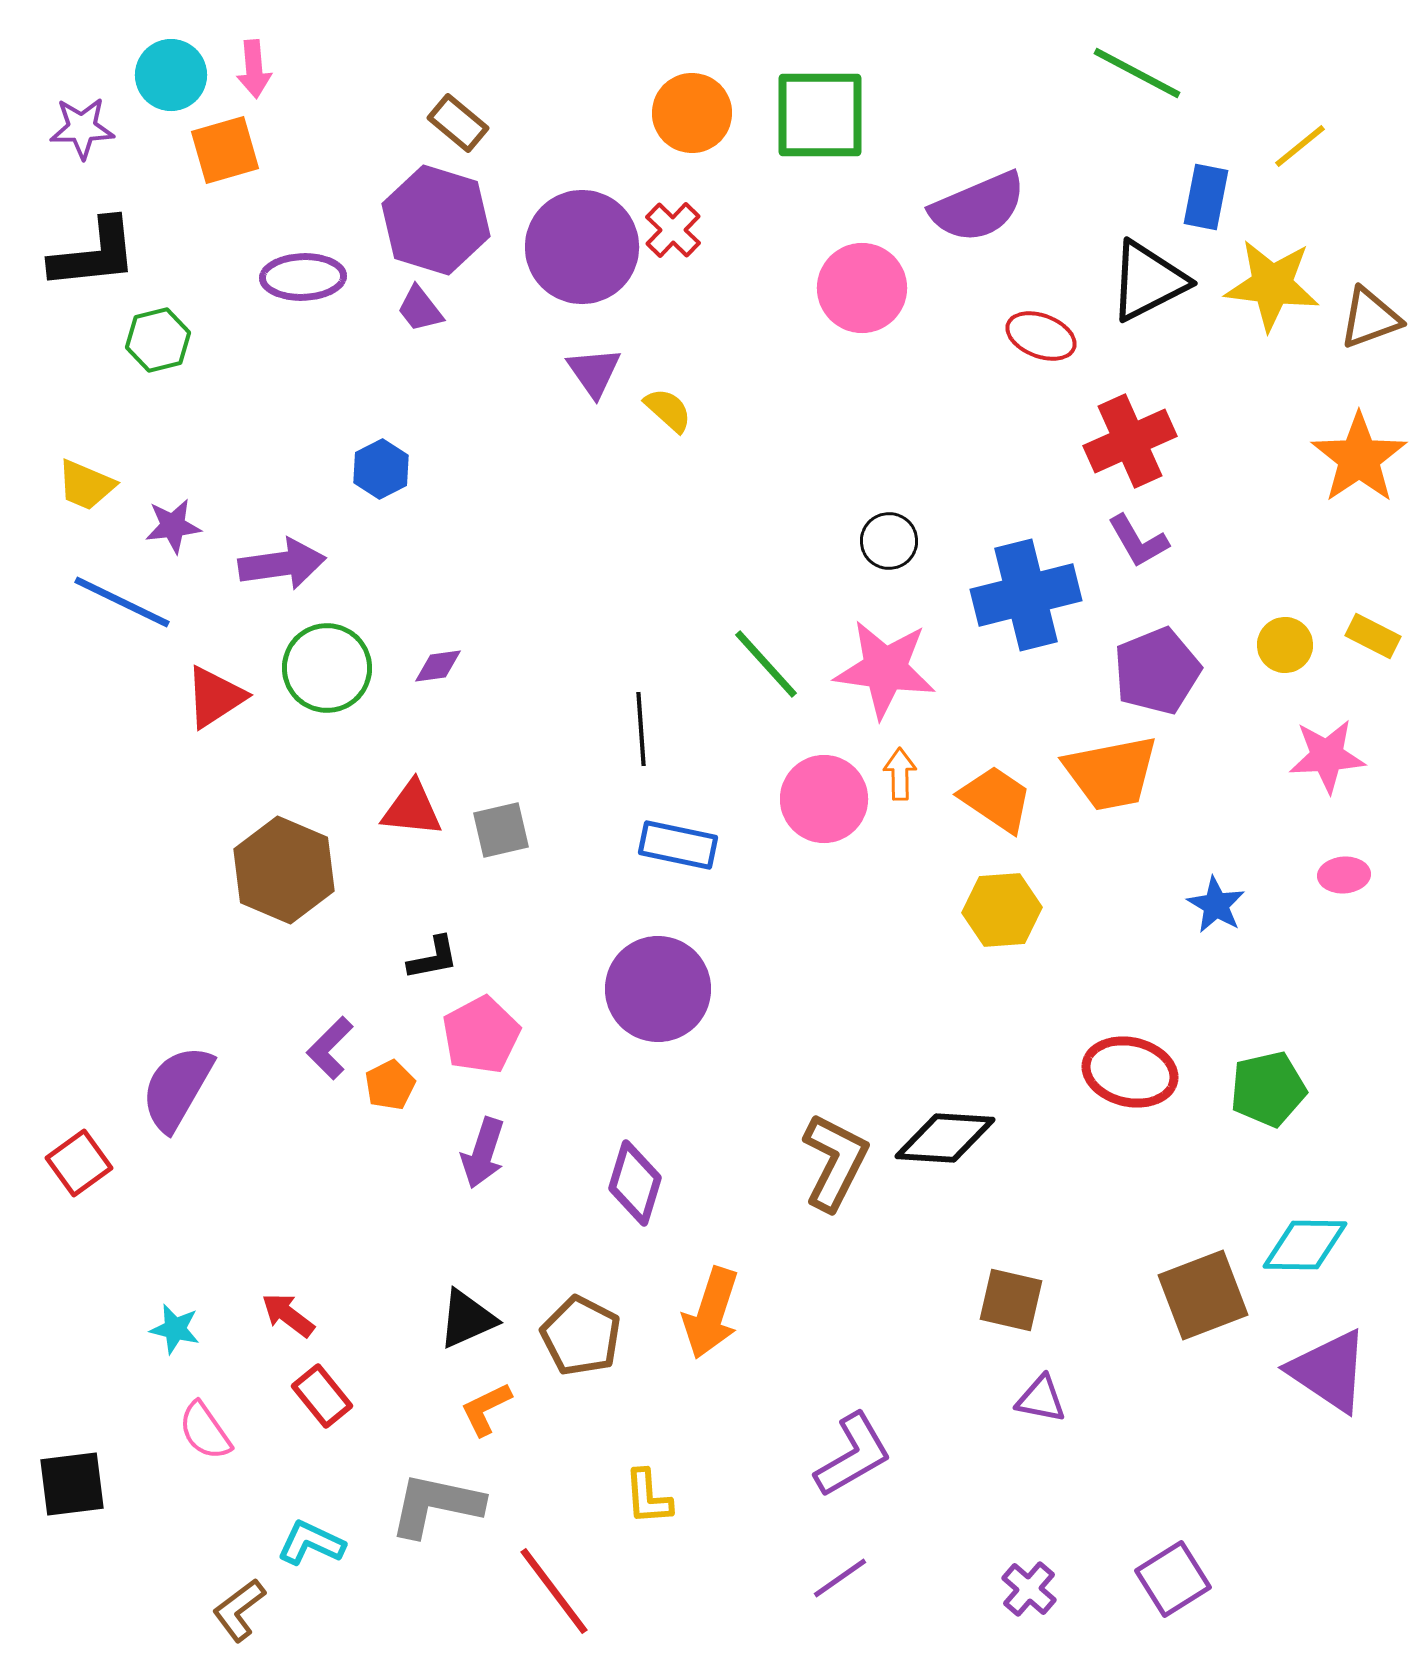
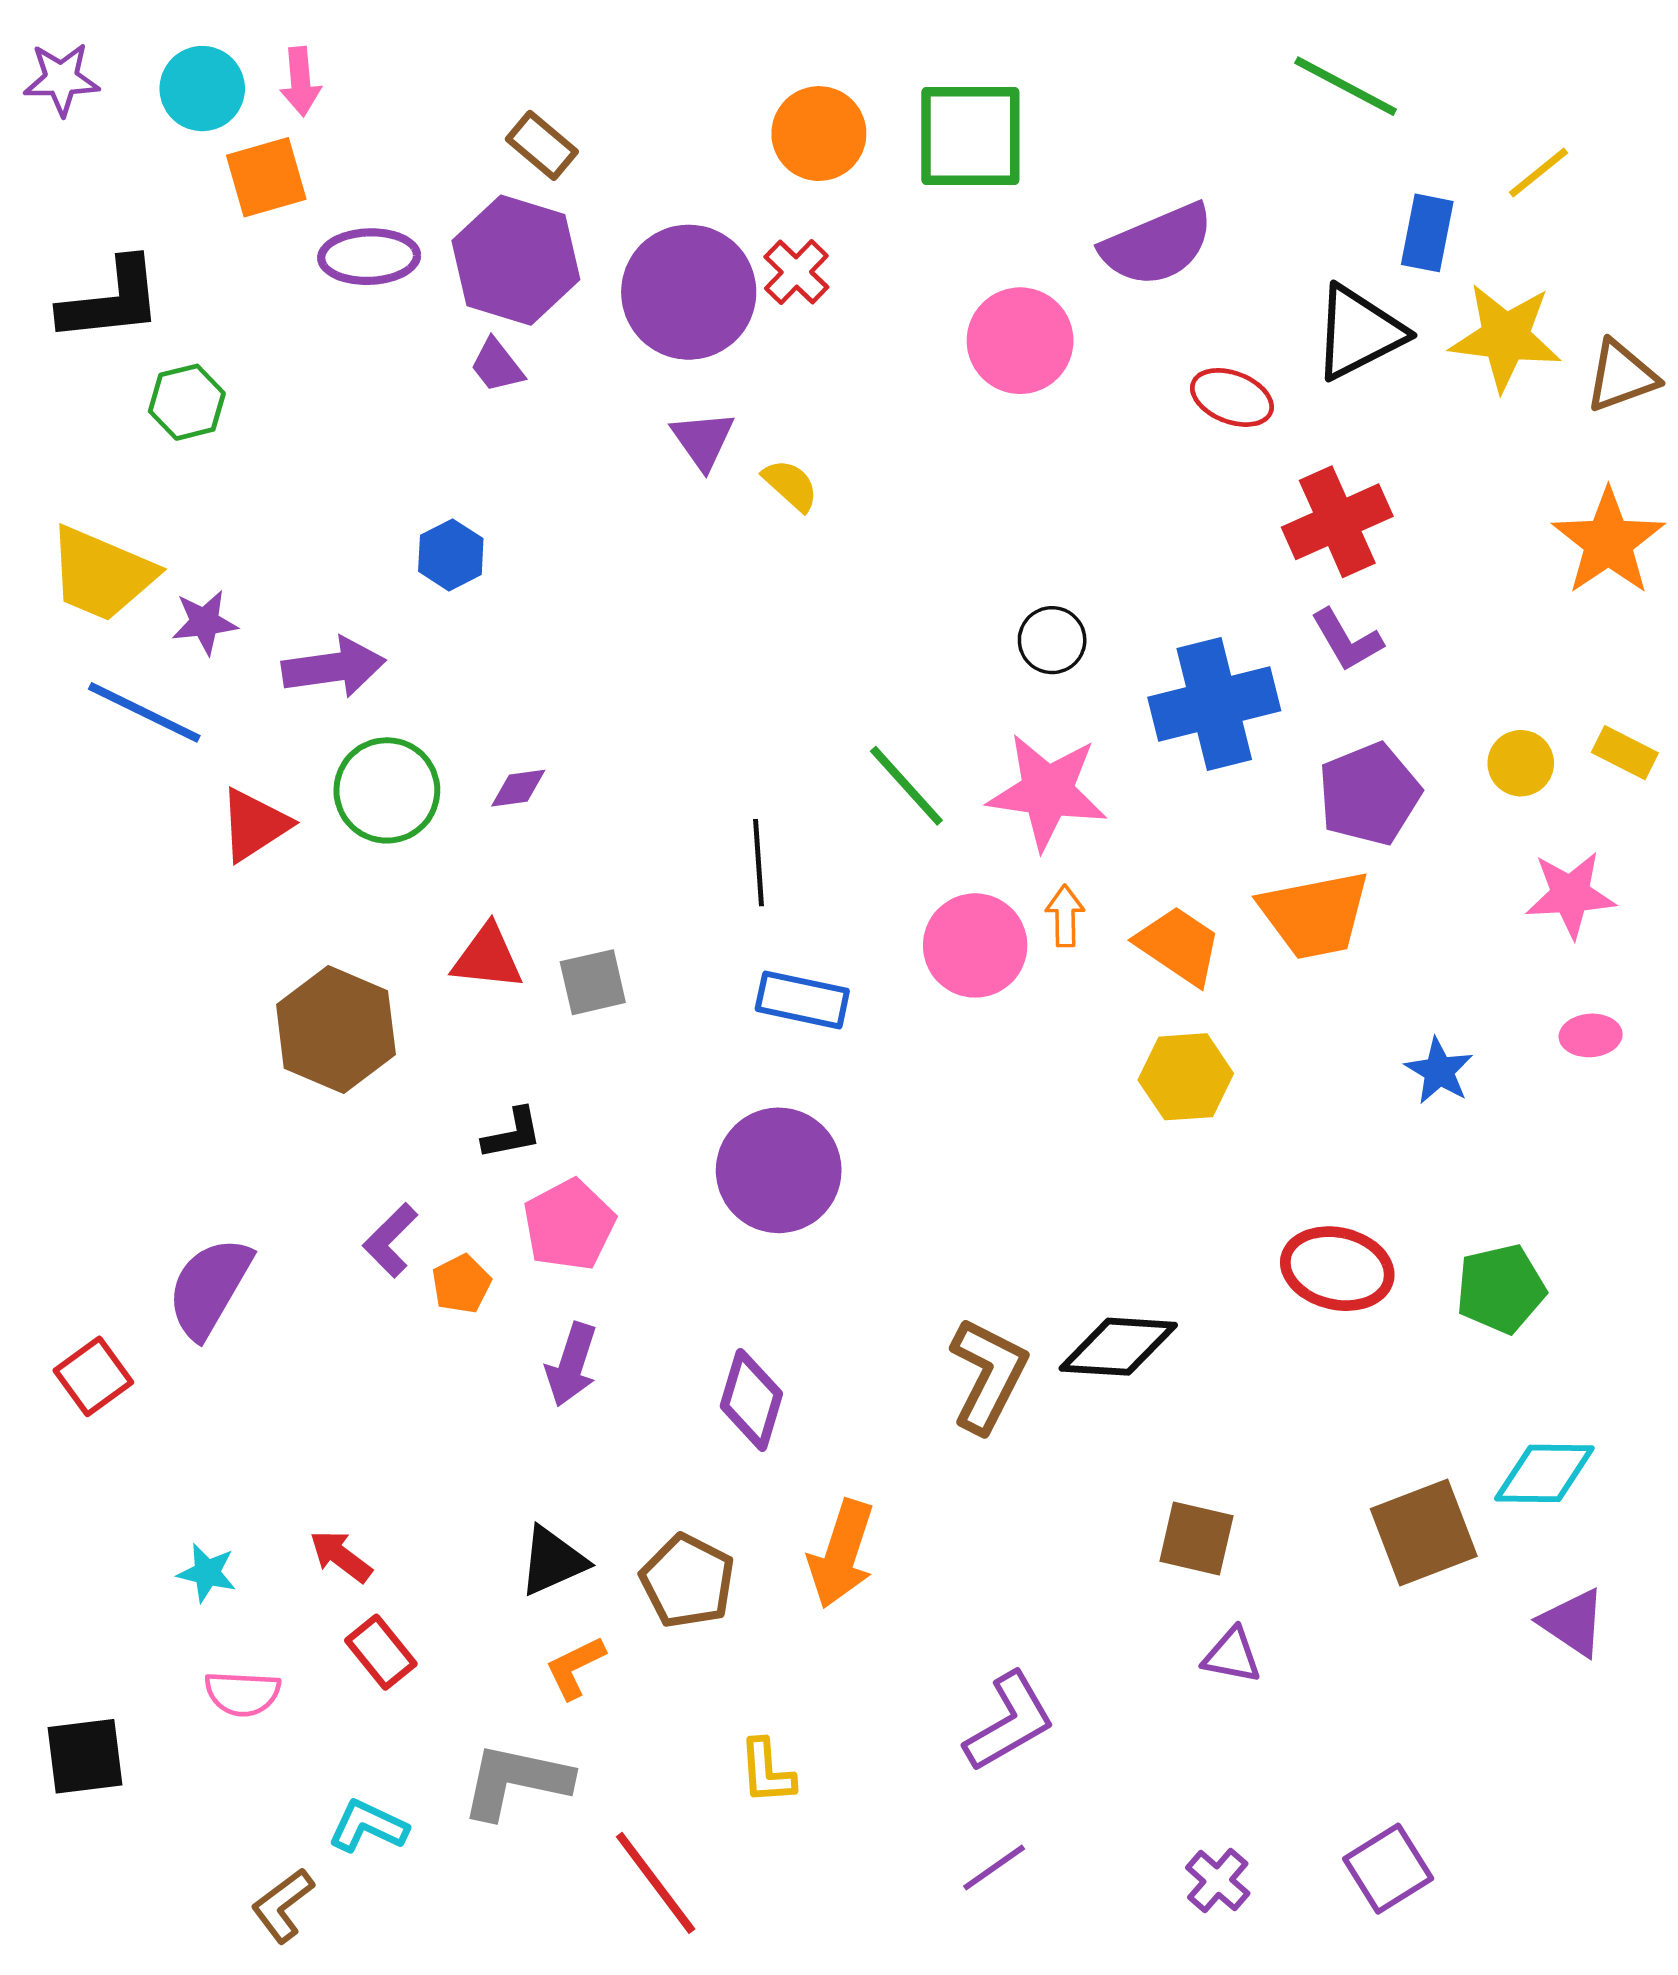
purple star: (82, 128) -> (61, 79), moved
purple ellipse: (303, 277) -> (369, 257), moved
yellow trapezoid: (86, 485) -> (102, 574), size x1.6
purple triangle: (1329, 1371) -> (1573, 1623), size x0.7
pink semicircle: (205, 1431) -> (242, 1694), turned -52

